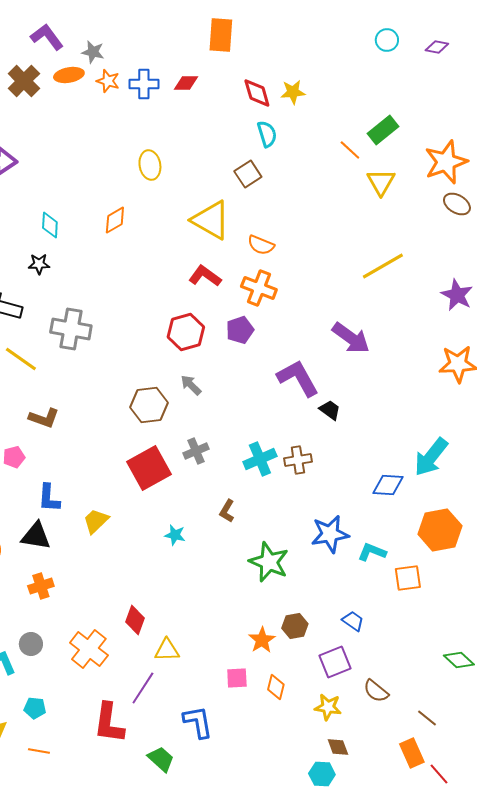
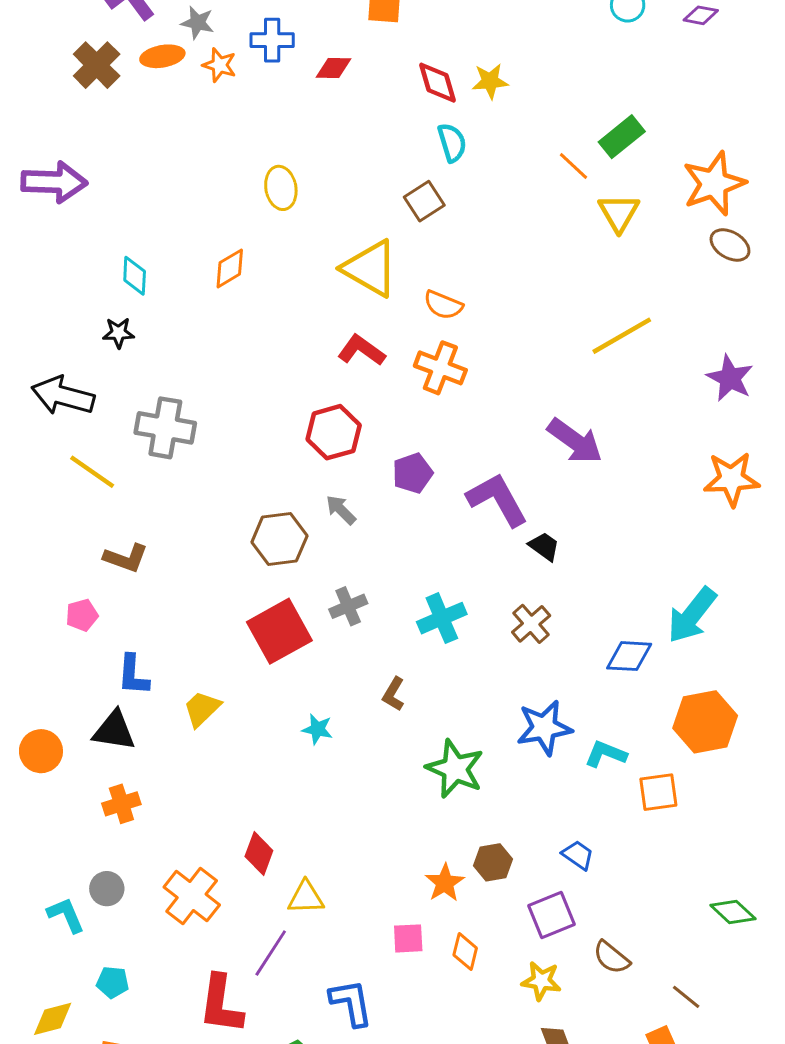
blue cross: (144, 84) -> (272, 40), moved
purple pentagon: (240, 330) -> (413, 473), moved
brown cross: (298, 460) -> (531, 624), moved, turned -32

